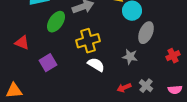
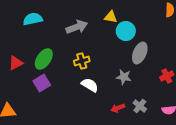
green ellipse: (56, 22) -> (44, 59), moved
yellow cross: (88, 41) -> (82, 61), size x0.7
red triangle: (22, 43) -> (16, 63), turned -49

